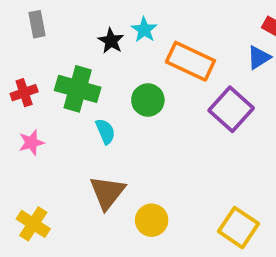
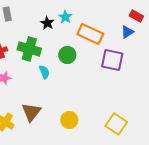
purple square: (231, 109) -> (112, 60), turned -30
brown triangle: (107, 192) -> (31, 112), moved

